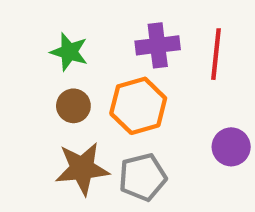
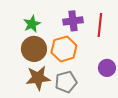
green star: (69, 52) -> (32, 24), turned 30
brown circle: (73, 106) -> (34, 49), size x1.6

